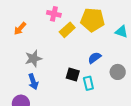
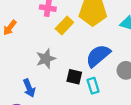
blue semicircle: (95, 58) -> (98, 56), size x1.6
gray star: (33, 59) -> (46, 59), moved

